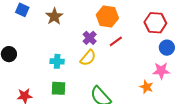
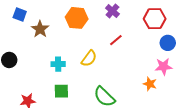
brown star: (54, 16) -> (40, 29), moved
orange hexagon: (107, 17) -> (77, 18), moved
purple cross: (90, 38) -> (112, 11), moved

